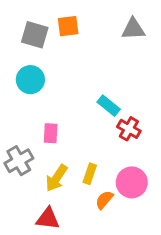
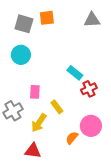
red cross: (129, 129) -> (89, 89), turned 35
yellow rectangle: (90, 174) -> (57, 107), moved, turned -56

